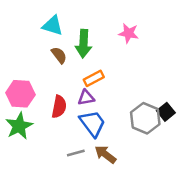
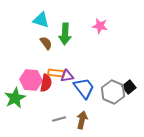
orange rectangle: (94, 78) -> (56, 73), moved, turned 35
pink hexagon: (20, 94) -> (31, 80), moved
blue trapezoid: (92, 123) -> (84, 88), moved
brown arrow: (105, 154) -> (82, 120), turned 66

